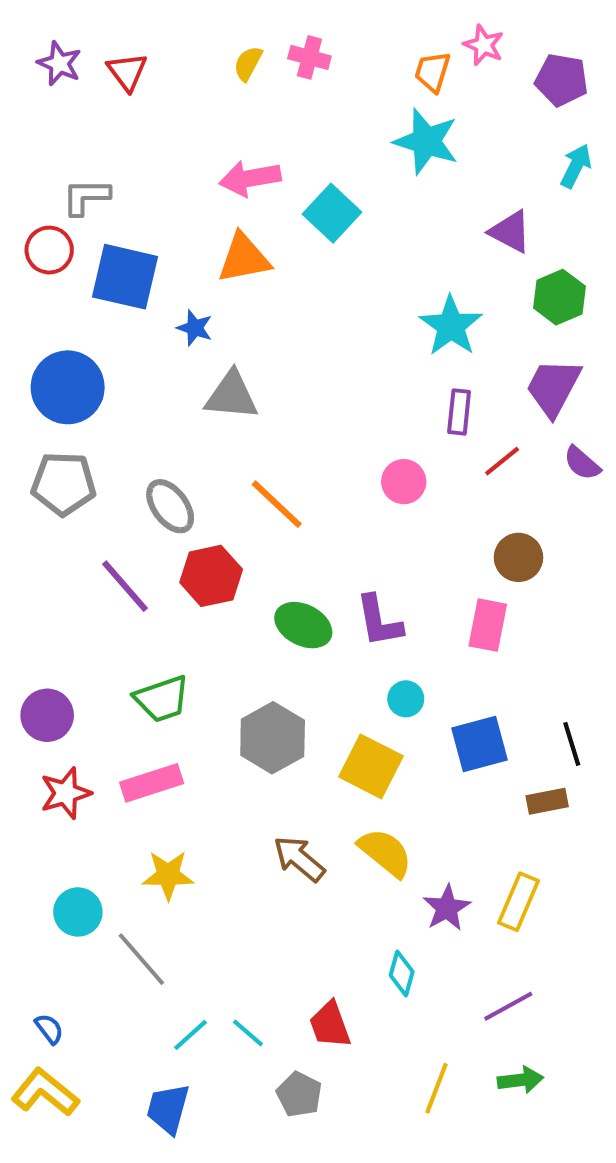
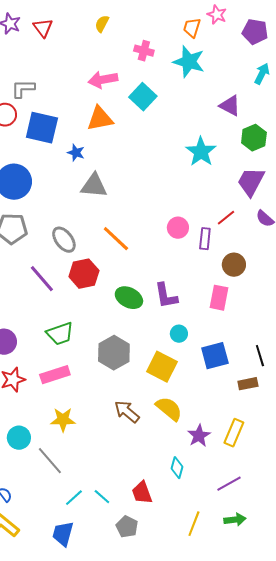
pink cross: (309, 57) -> (144, 51), moved
purple rectangle: (459, 412) -> (205, 239), moved

